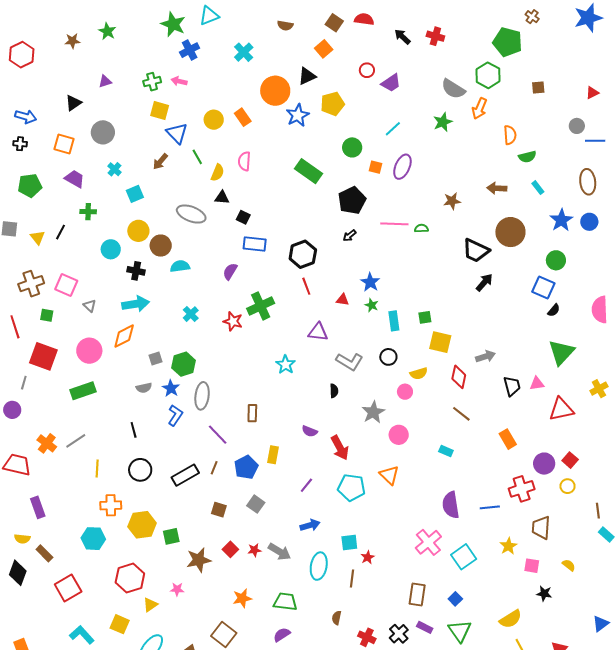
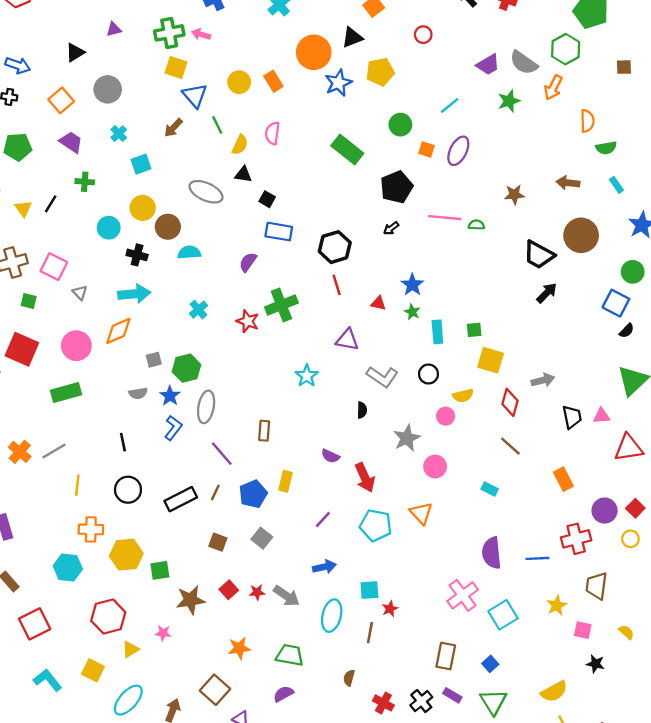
green cross: (152, 82) -> (169, 33), size x1.4
purple trapezoid: (391, 83) -> (488, 65), moved
orange square: (64, 144) -> (61, 100), turned 30

